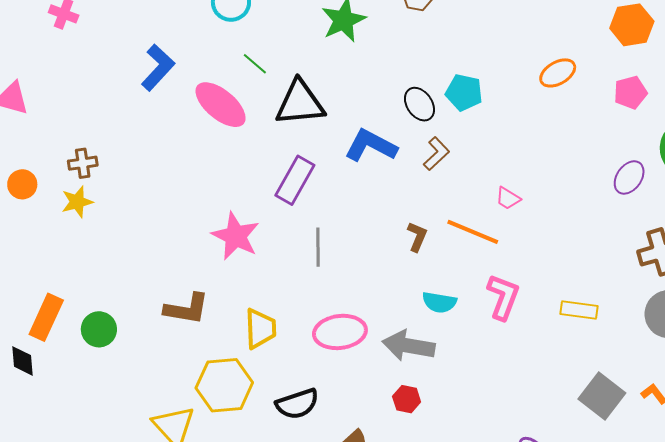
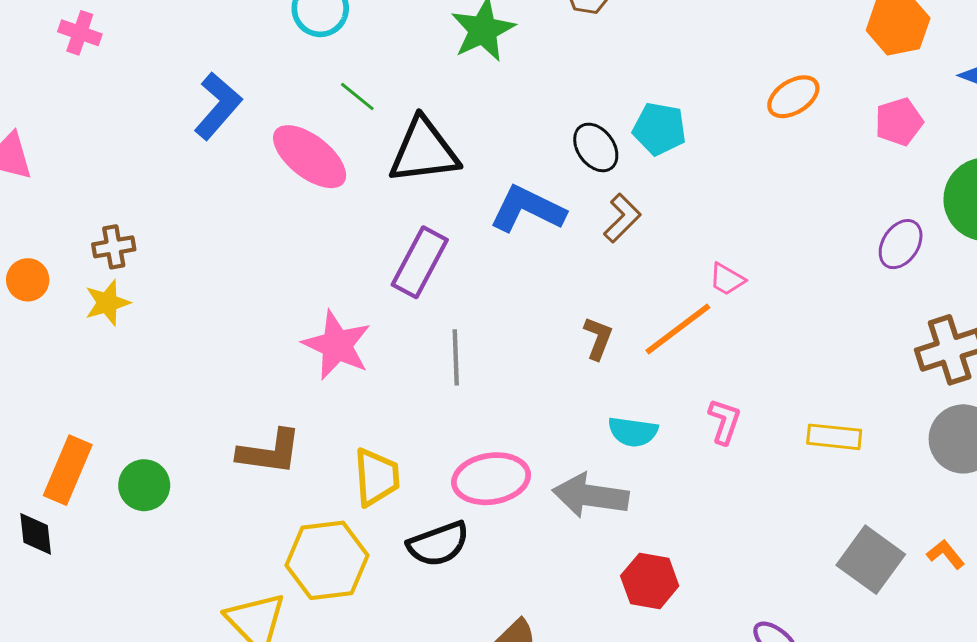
orange line: (473, 232) -> (678, 329), turned -58
pink L-shape: (503, 297) -> (724, 421), size x0.7
red hexagon: (407, 399) -> (650, 581), moved, size x1.4
black semicircle: (297, 404) -> (438, 544), moved

